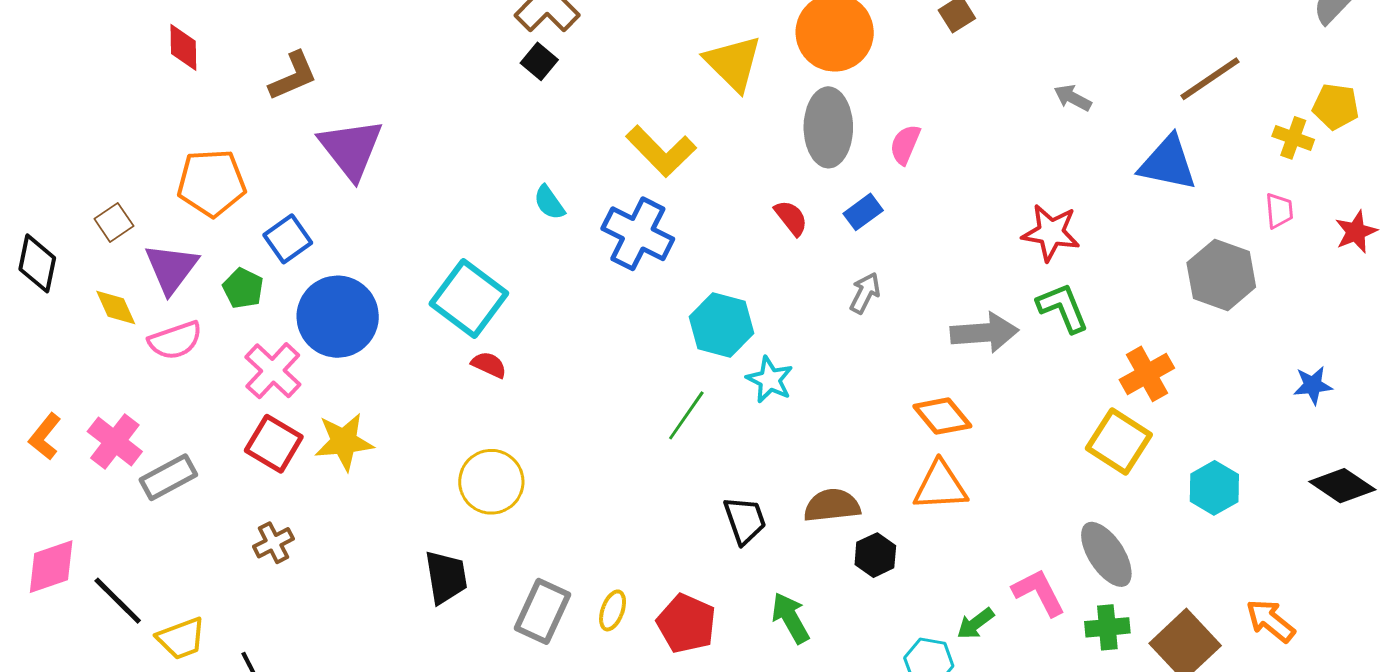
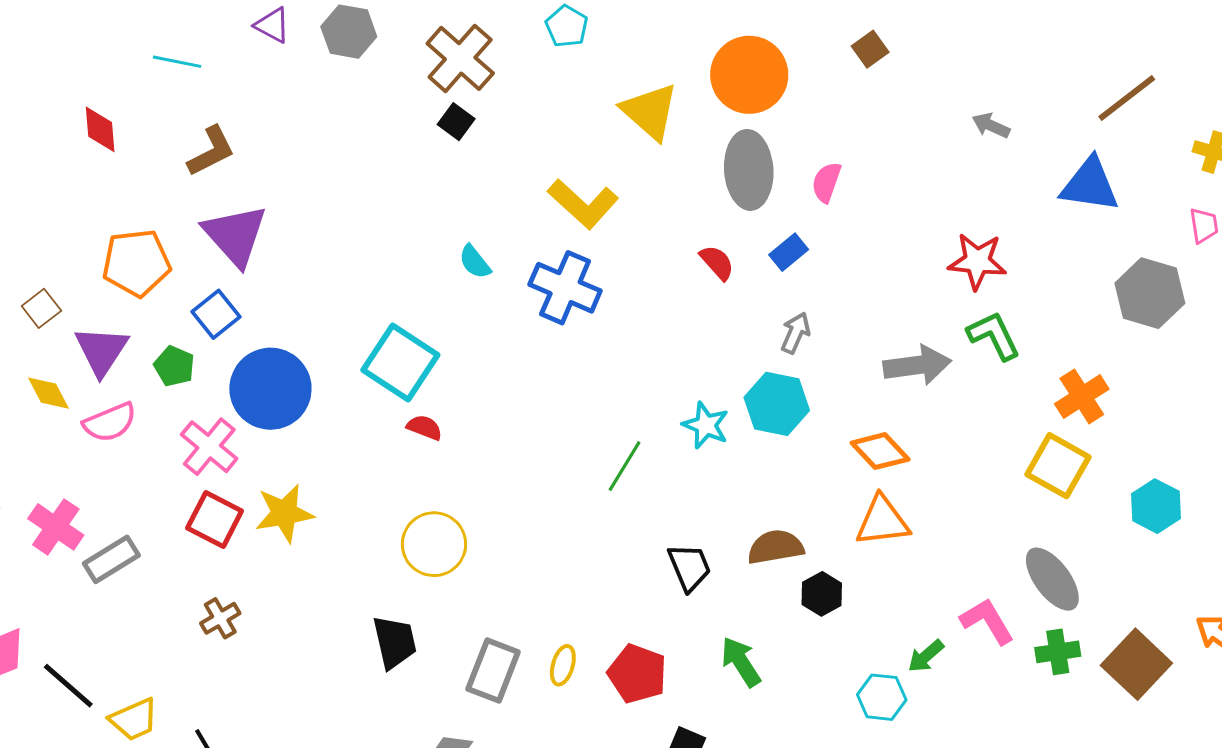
purple triangle: (351, 149) -> (235, 235), moved
cyan hexagon: (722, 325) -> (777, 404), moved

